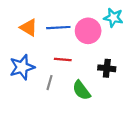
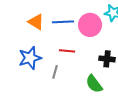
green semicircle: (81, 90) -> (94, 84), moved

